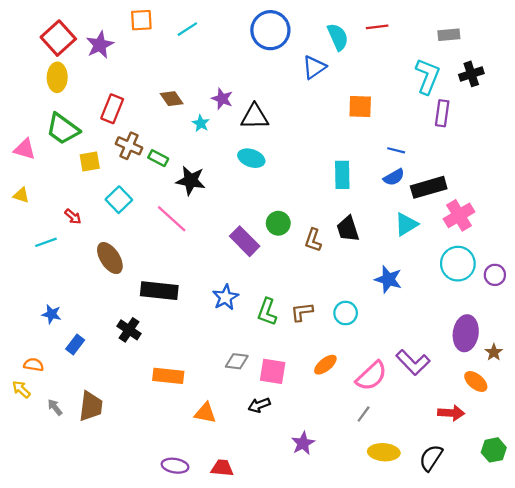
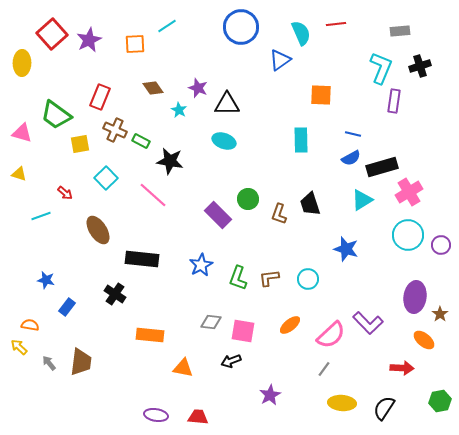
orange square: (141, 20) -> (135, 44), moved
yellow ellipse: (57, 77) -> (22, 63), moved
cyan rectangle: (342, 175) -> (301, 140), moved

